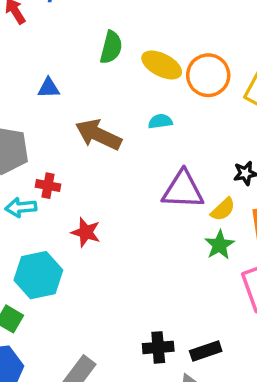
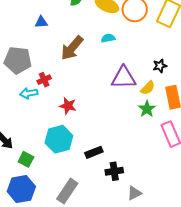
brown arrow: (98, 135) -> (72, 48), turned -72
red cross: (48, 186) -> (44, 80), turned -32
cyan hexagon: (38, 275) -> (59, 139), moved
black rectangle: (206, 351) -> (94, 152), moved

